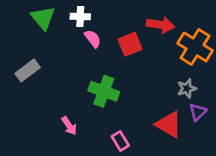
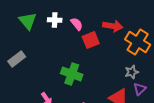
pink semicircle: (93, 39) -> (77, 24), moved

